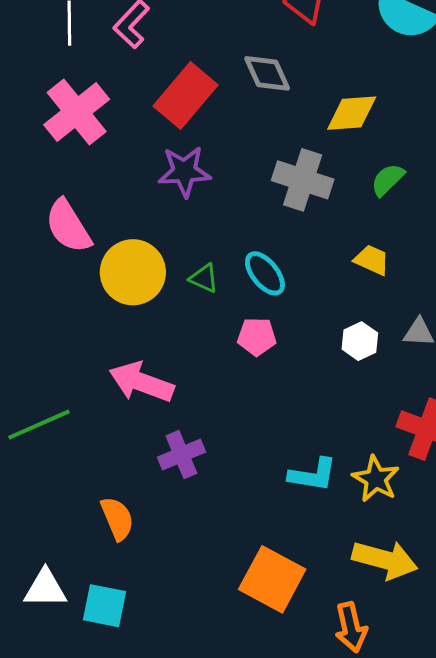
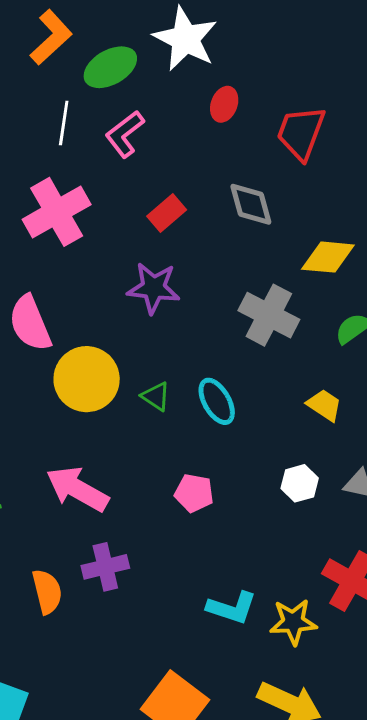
red rectangle: (185, 96) -> (167, 213), size x0.6
pink pentagon: (257, 337) -> (194, 493), moved
yellow star: (376, 479) -> (293, 622), turned 30
orange semicircle: (117, 518) -> (47, 592), moved

